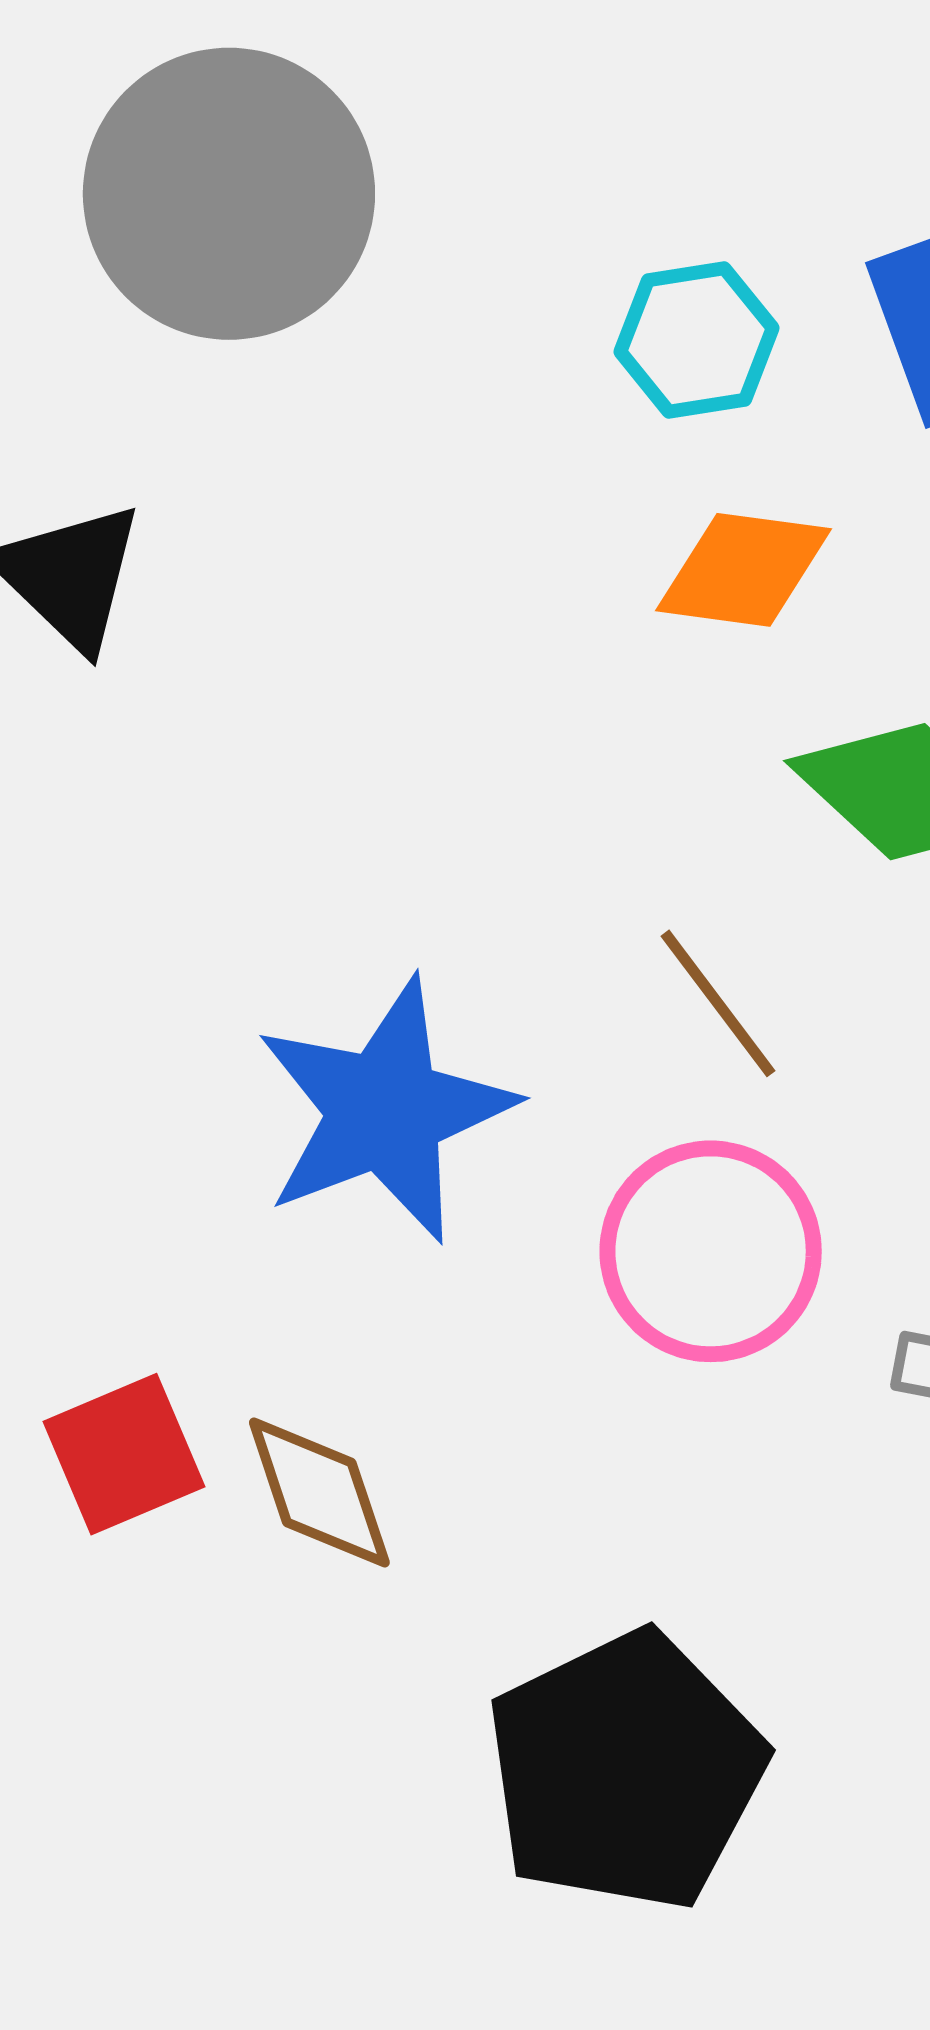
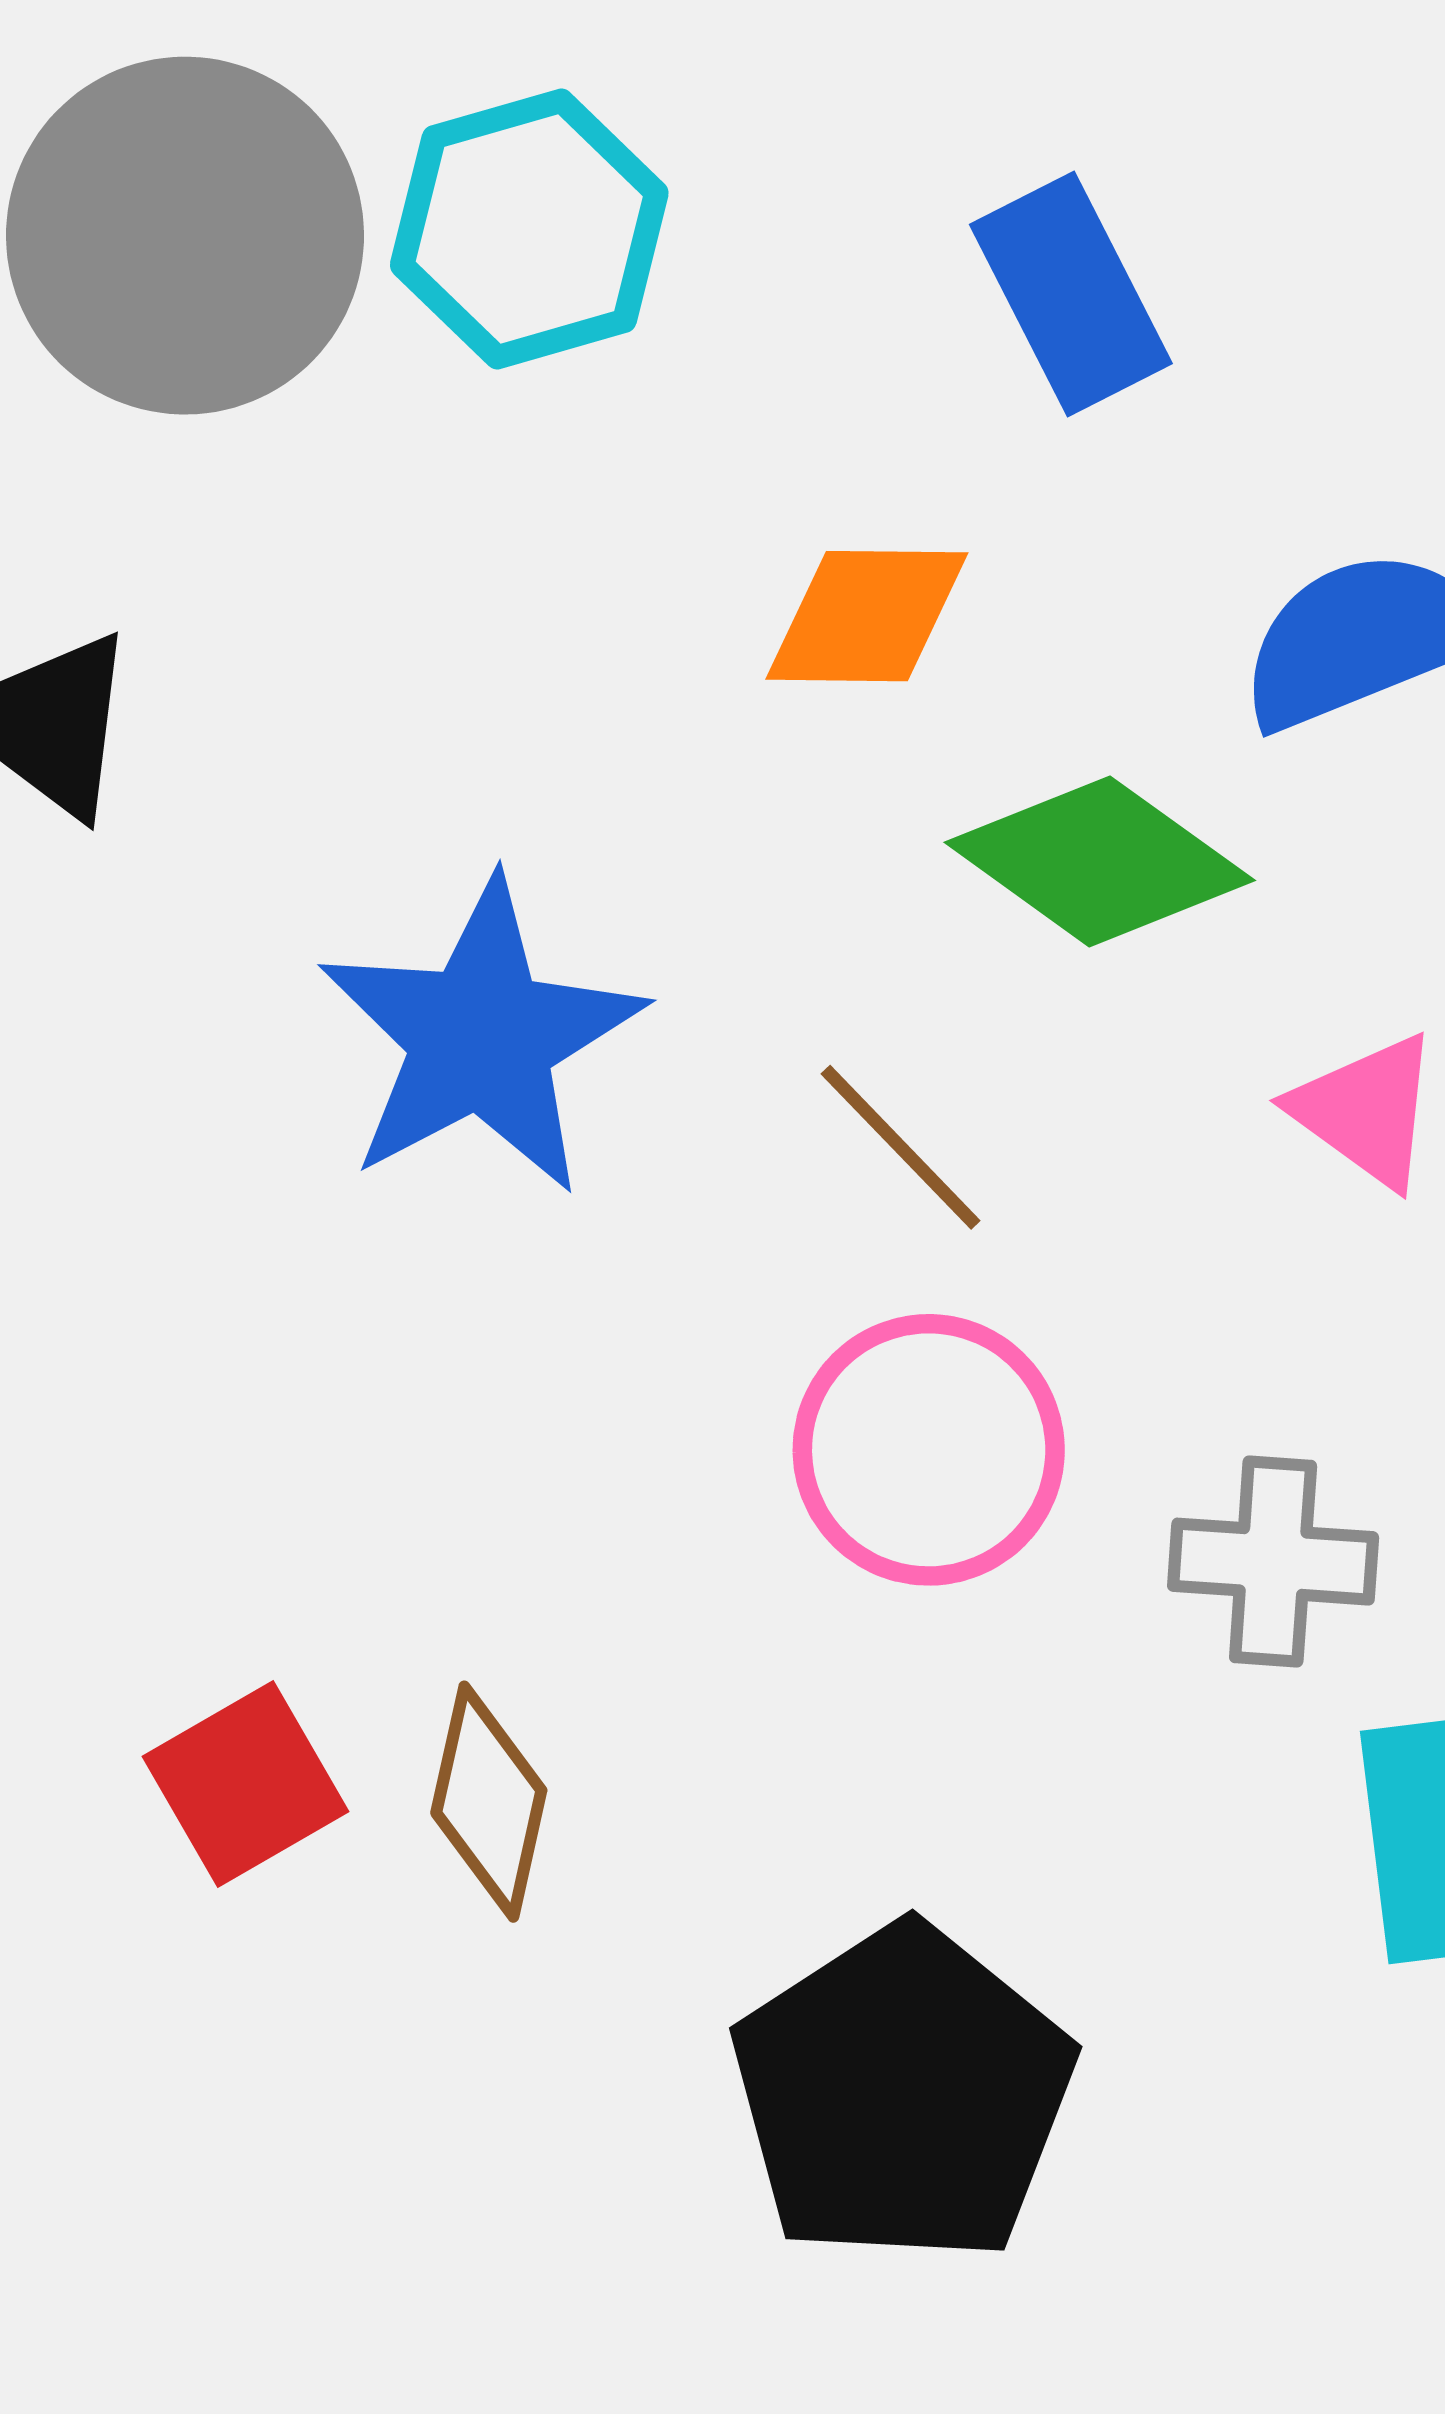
cyan hexagon: (696, 340) -> (529, 229), moved, size x1.4
blue star: (385, 1111) -> (481, 1037), moved
brown diamond: (319, 1493) -> (489, 1802), turned 38

